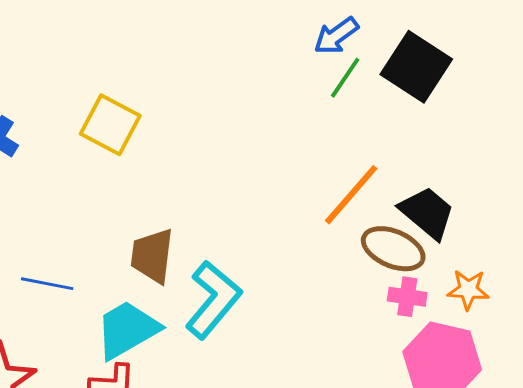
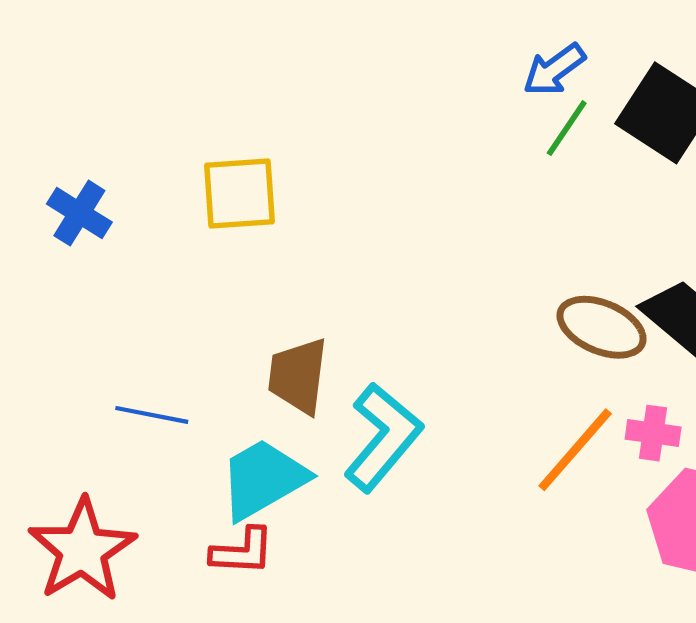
yellow square: (110, 125) -> (239, 194), turned -32
orange line: (351, 195) -> (575, 450), moved
brown ellipse: (393, 249) -> (602, 327), moved

